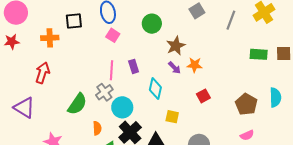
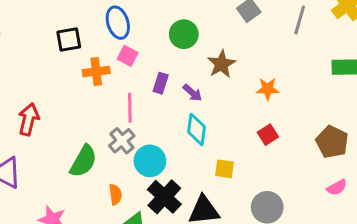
orange cross: (50, 38) -> (96, 72), moved
orange star: (195, 65) -> (268, 89), moved
purple rectangle: (134, 66) -> (161, 83), moved, turned 40
purple arrow: (175, 68) -> (192, 93), moved

